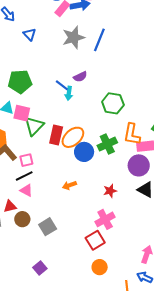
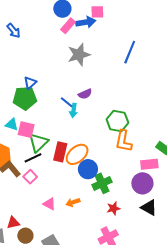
blue triangle: (29, 34) -> (30, 83), moved, turned 32
blue line: (99, 40) -> (130, 52), moved
orange L-shape: (132, 134) -> (123, 141), moved
green cross: (107, 144) -> (102, 183), moved
pink square: (26, 160) -> (30, 177), turned -32
black line: (24, 176) -> (33, 158), moved
pink triangle: (26, 190) -> (49, 204), moved

